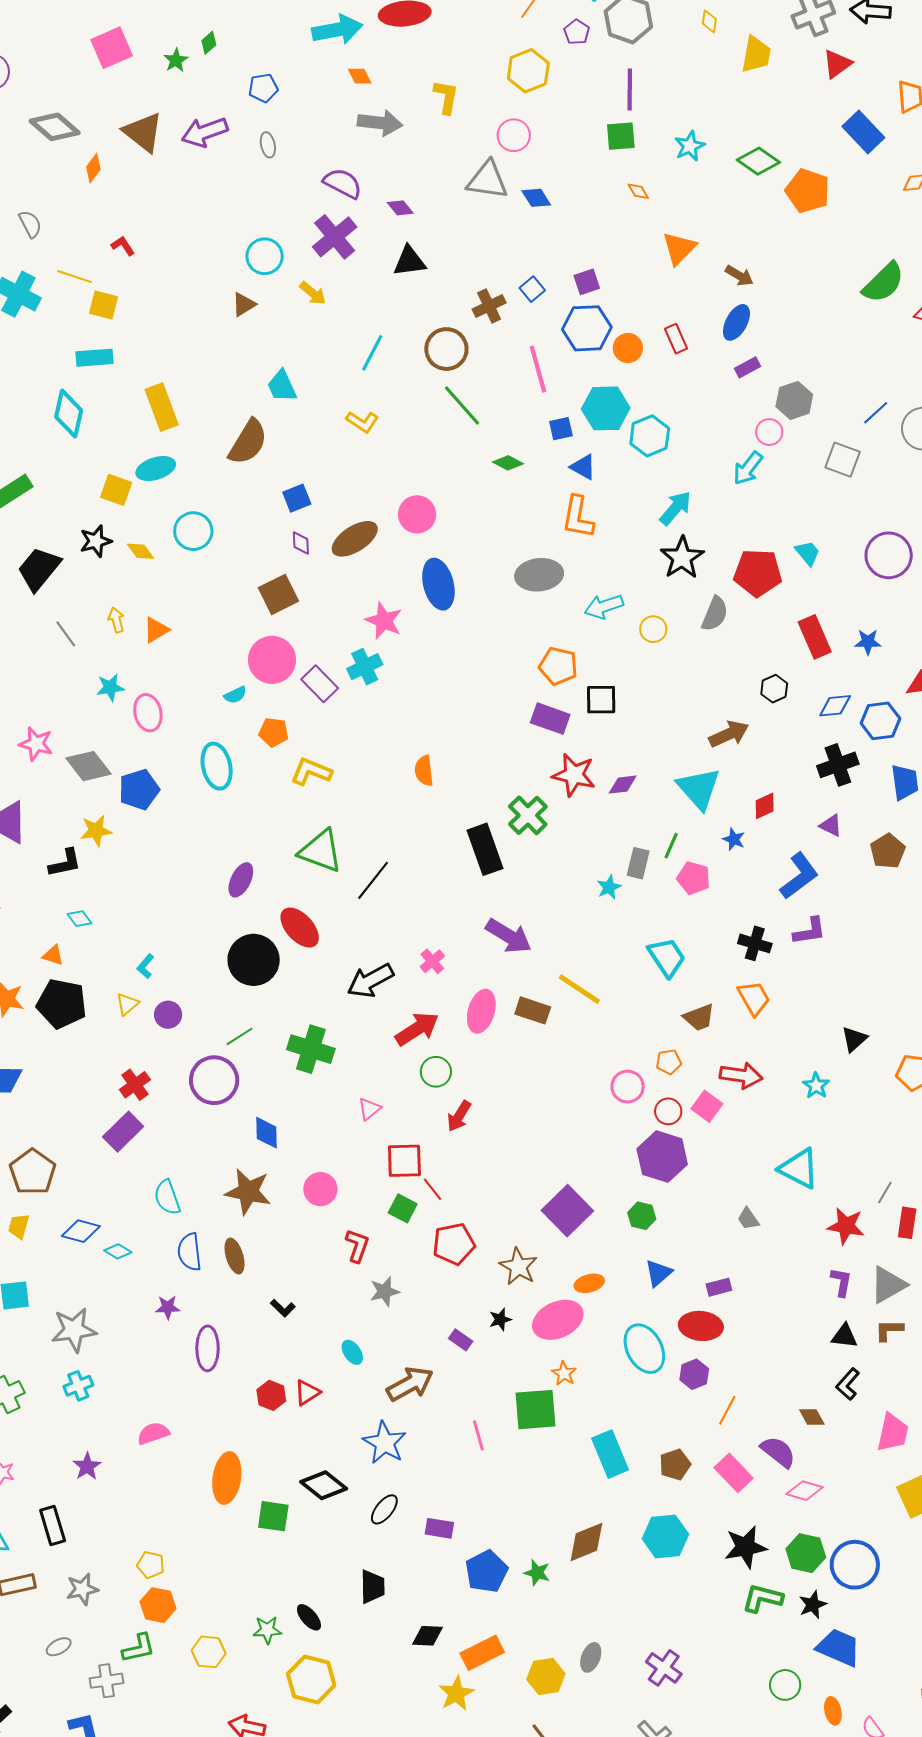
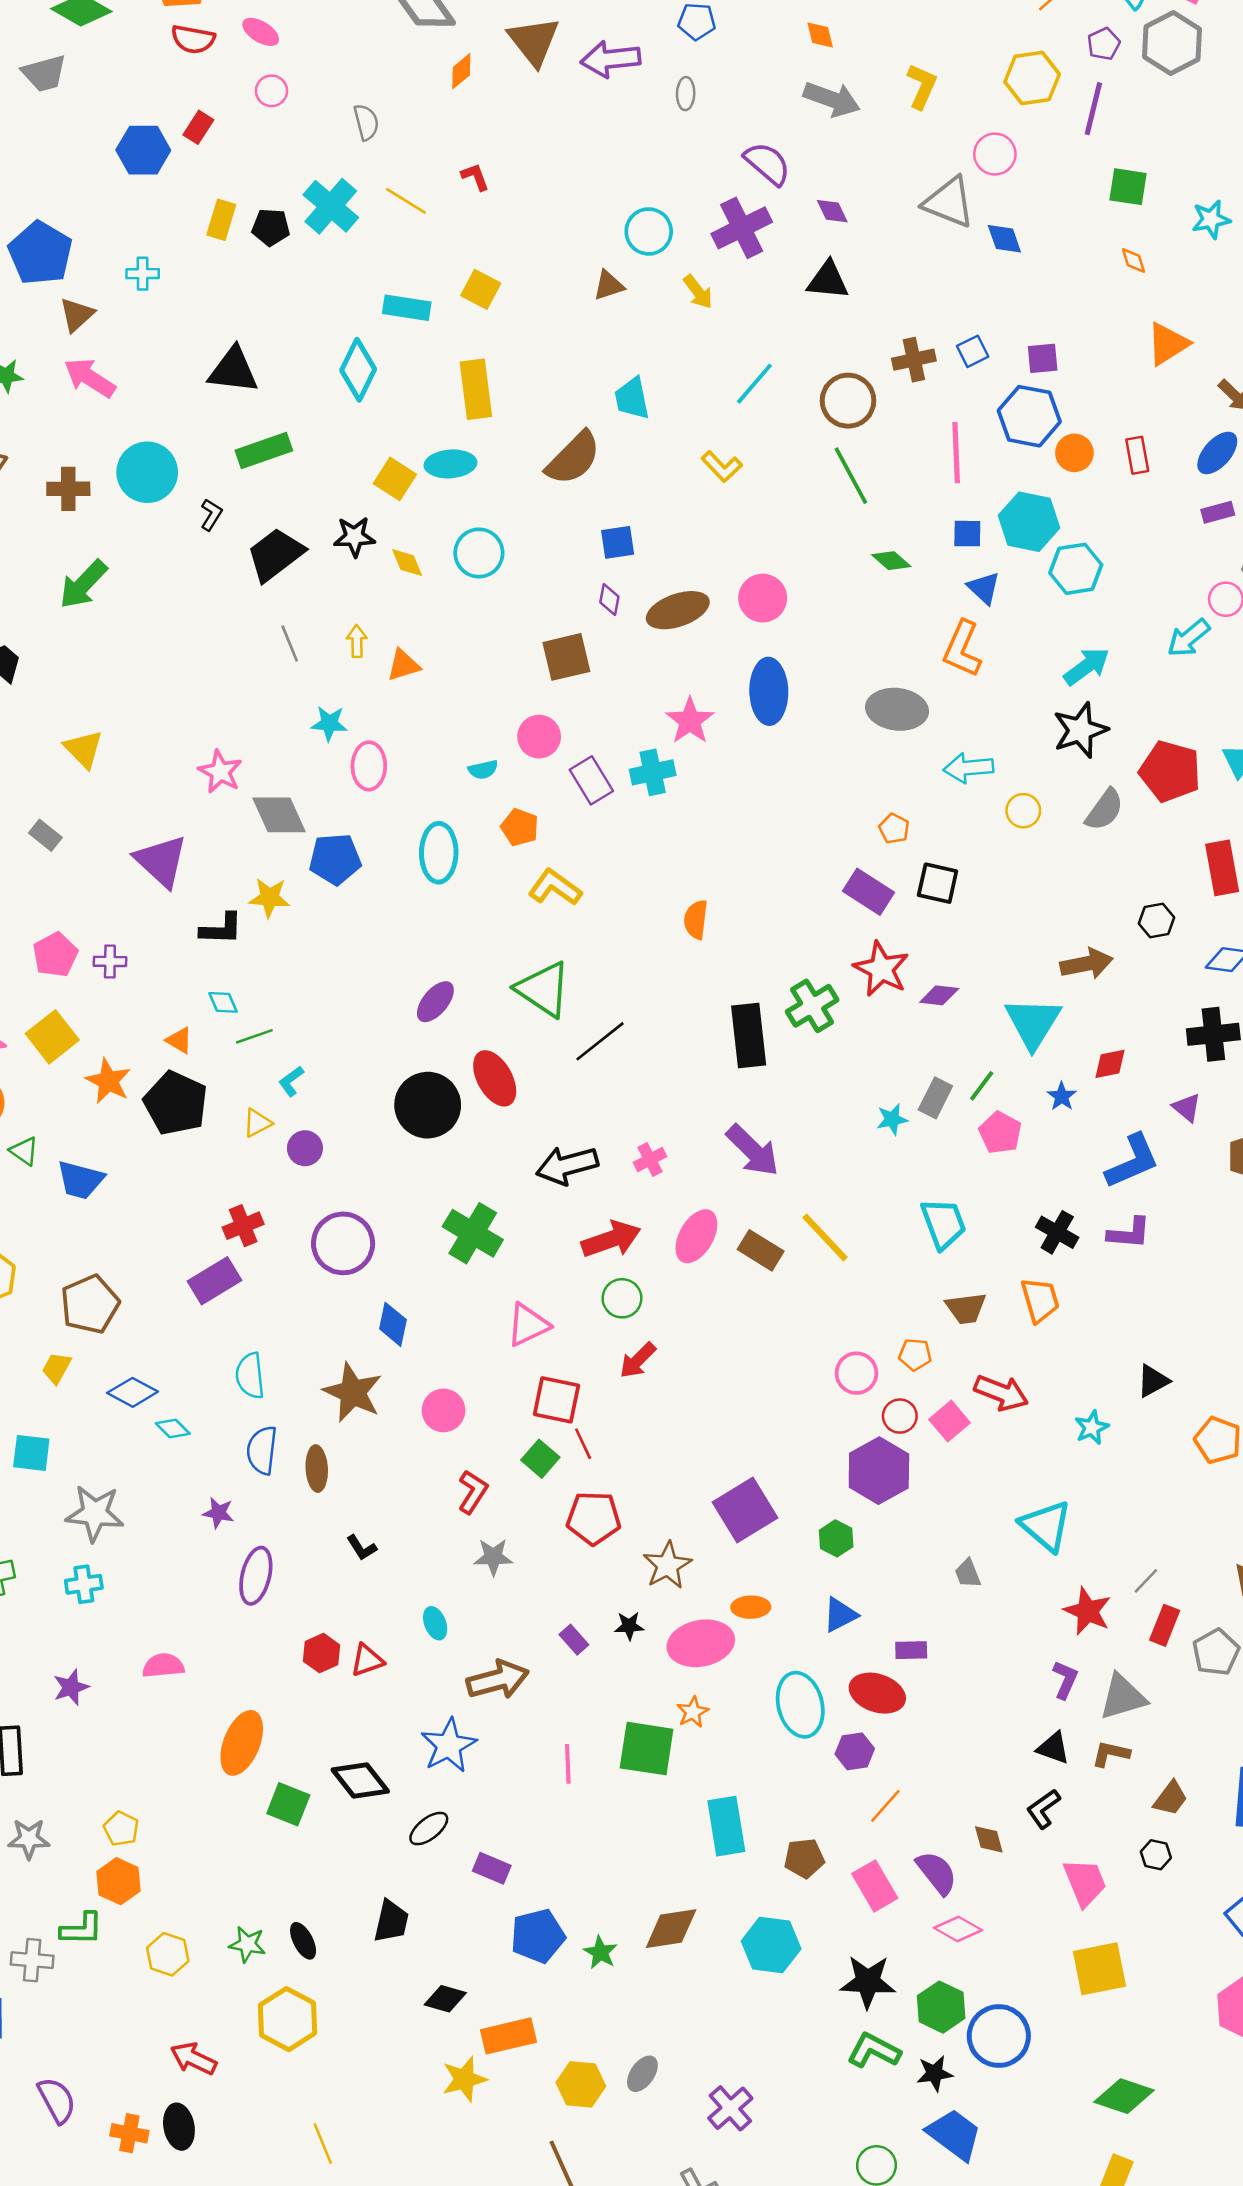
purple line: (630, 90) -> (1093, 109), moved
yellow square: (104, 305) -> (481, 289), moved
pink circle: (272, 660) -> (539, 737), size x0.7
orange pentagon: (558, 666) -> (894, 829), size x0.6
green line: (240, 1036) -> (254, 1036), moved
pink triangle: (369, 1109) -> (528, 1325), size x1.5
pink trapezoid: (893, 1433) -> (1085, 1882), turned -48

